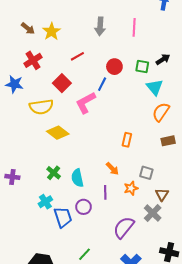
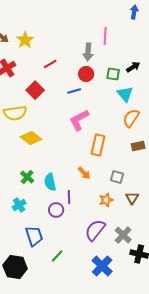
gray arrow: (100, 26) -> (88, 52), moved
blue line: (102, 84) -> (74, 91), turned 48
pink L-shape: (86, 103) -> (79, 120), moved
orange rectangle: (127, 140) -> (98, 145), size x1.5
orange star: (131, 188) -> (106, 200), moved
purple line: (105, 192) -> (69, 197), moved
gray cross: (153, 213) -> (123, 235), moved
blue trapezoid: (63, 217) -> (34, 236), moved

